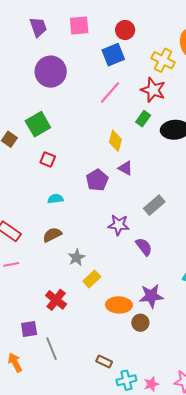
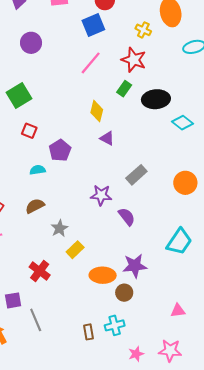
yellow cross: (163, 60) -> (143, 30), size x0.7
purple circle: (51, 72) -> (31, 43), size x0.7
purple pentagon: (97, 180) -> (60, 150), moved
brown rectangle: (104, 361) -> (88, 332), turned 56
cyan cross: (126, 380) -> (115, 325), moved

